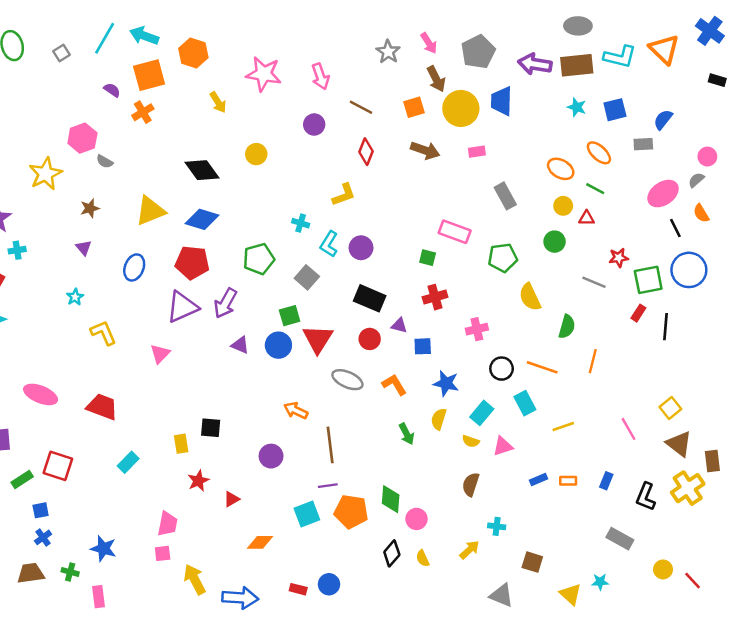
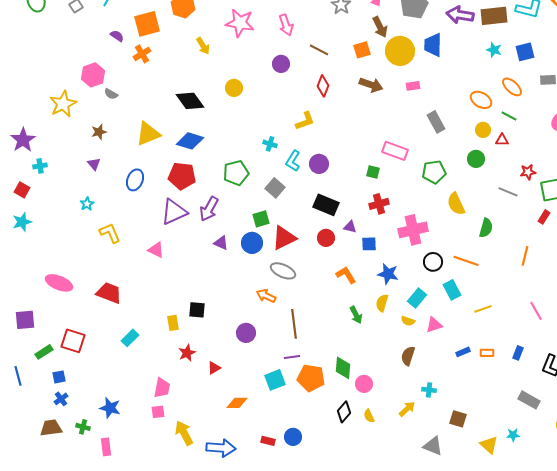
pink cross: (477, 329) -> (413, 230), size x1.6
red triangle: (318, 339) -> (284, 238), turned 32
pink triangle: (160, 354) -> (156, 250), turned -48
orange line: (593, 361) -> (525, 256), moved
gray ellipse: (347, 380) -> (283, 271), moved

